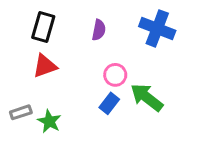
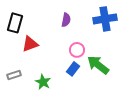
black rectangle: (43, 27) -> (15, 23), moved
blue cross: (157, 28) -> (105, 19), turned -30
green star: (49, 121) -> (43, 82), moved

